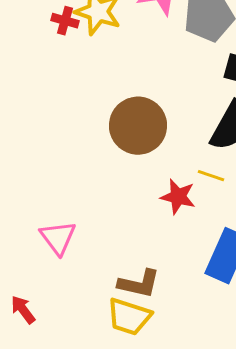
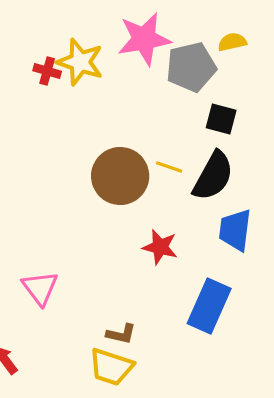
yellow line: (211, 176) -> (169, 167), moved
brown L-shape: (139, 284) -> (121, 334), size x0.7

